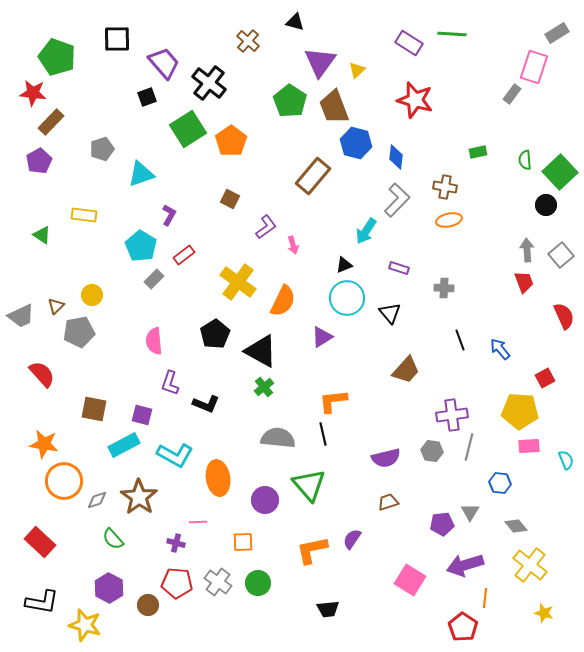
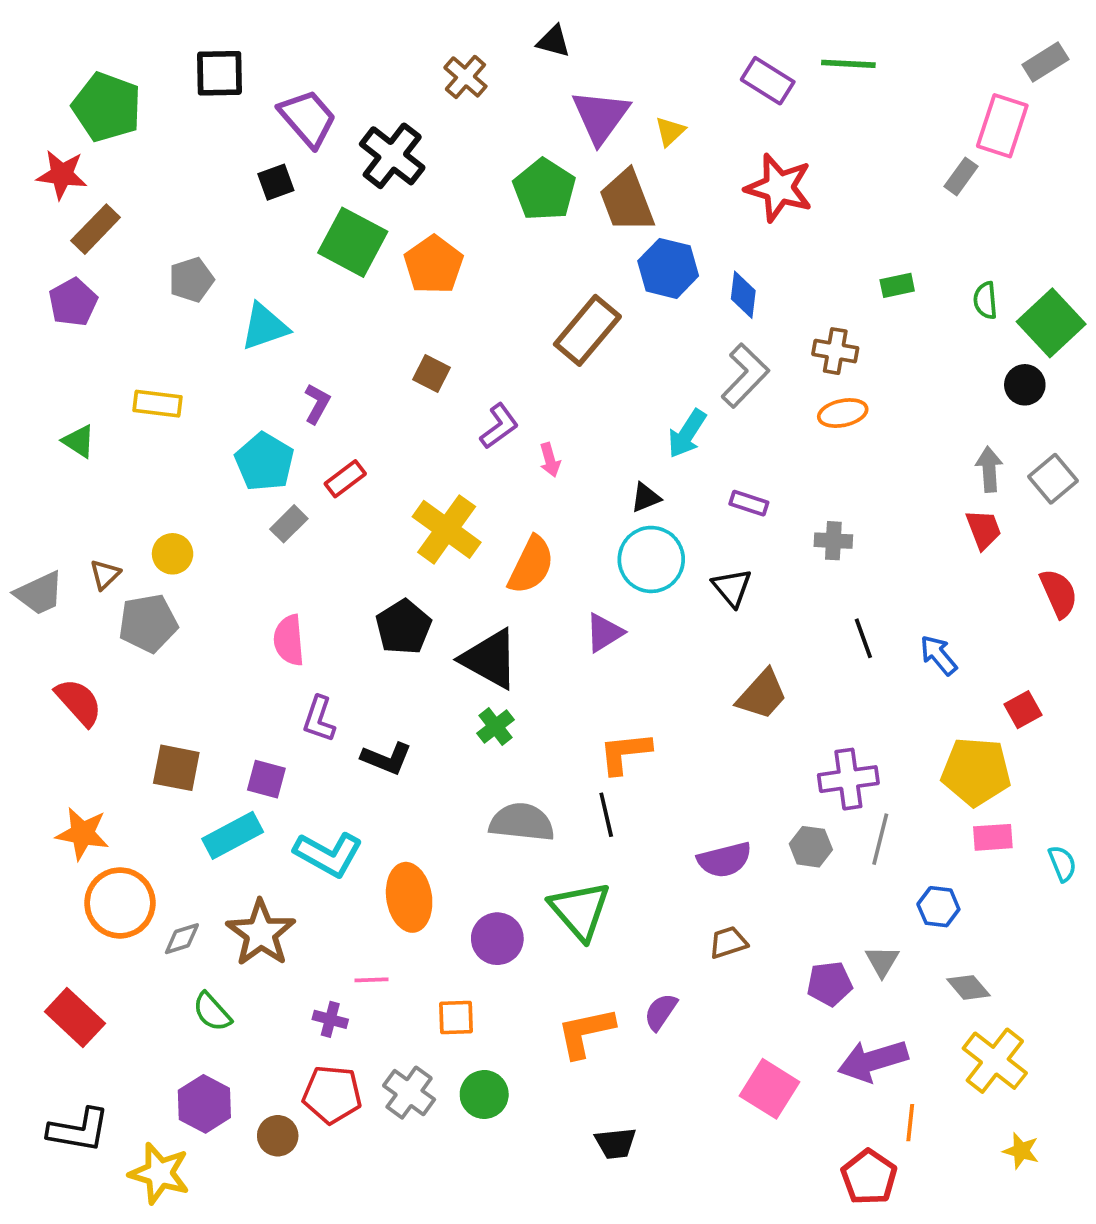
green square: (188, 129) -> (353, 242), turned -30

